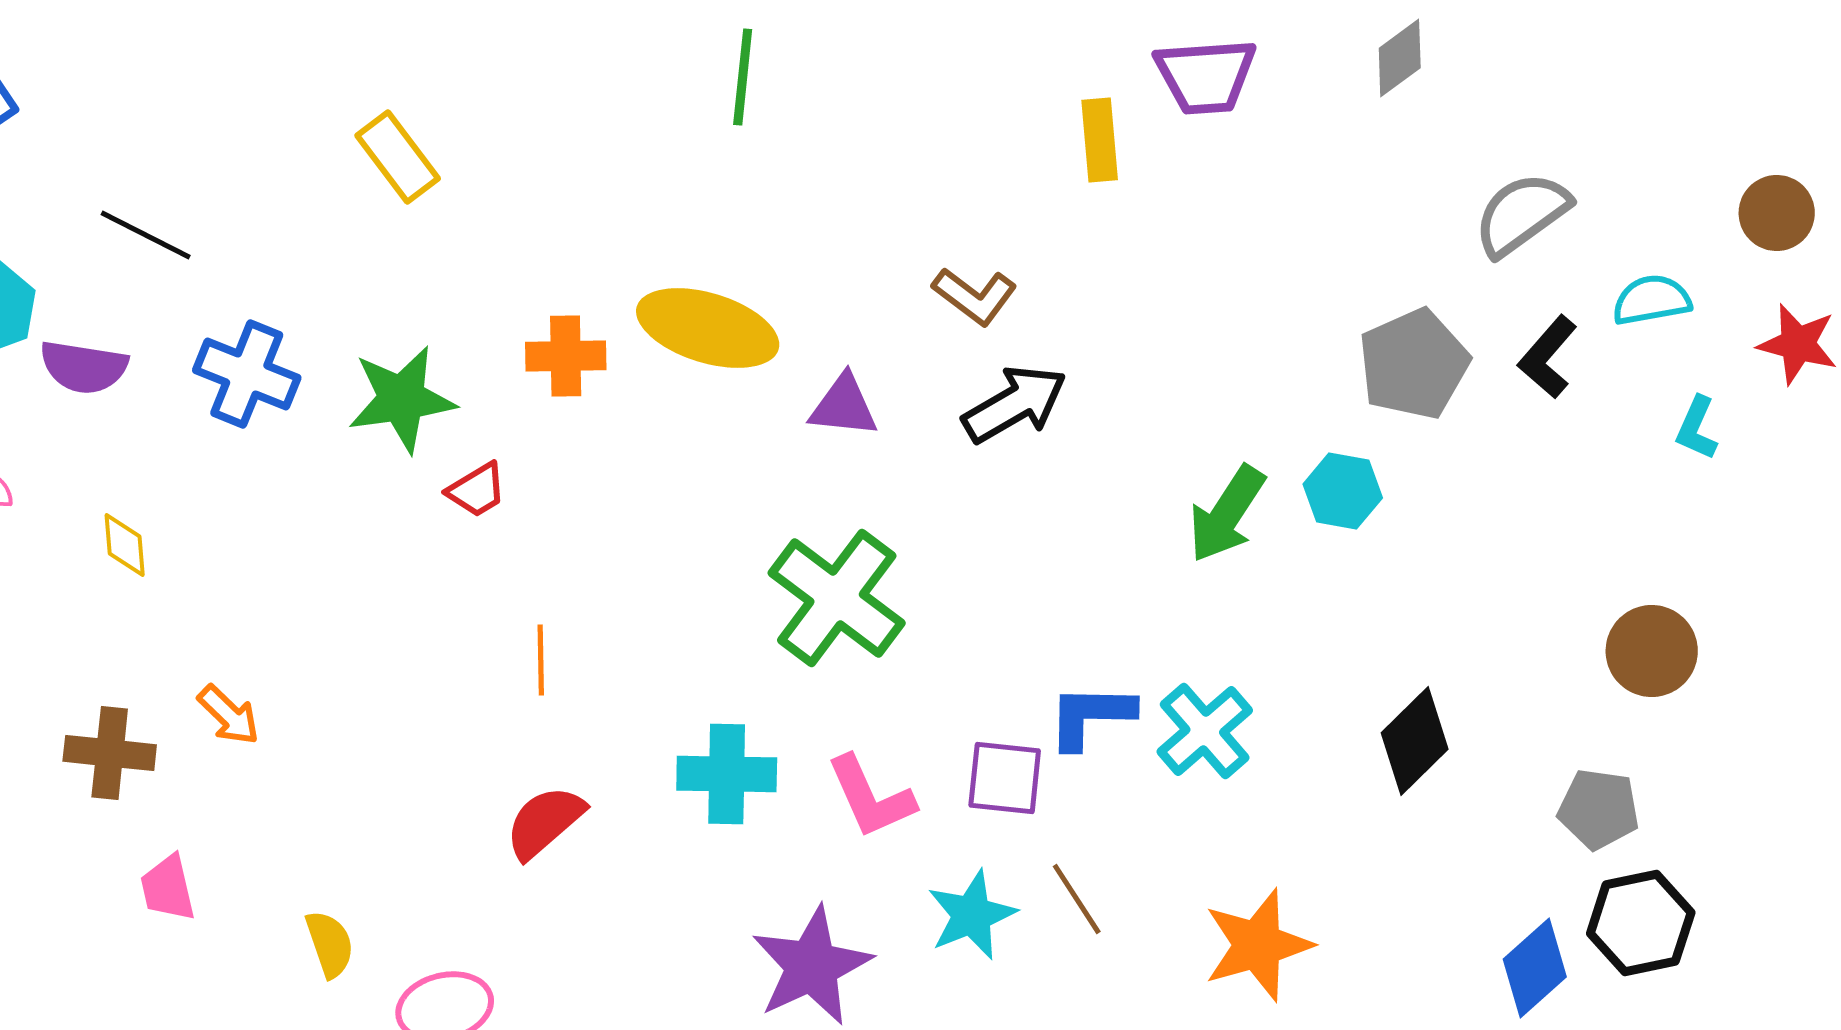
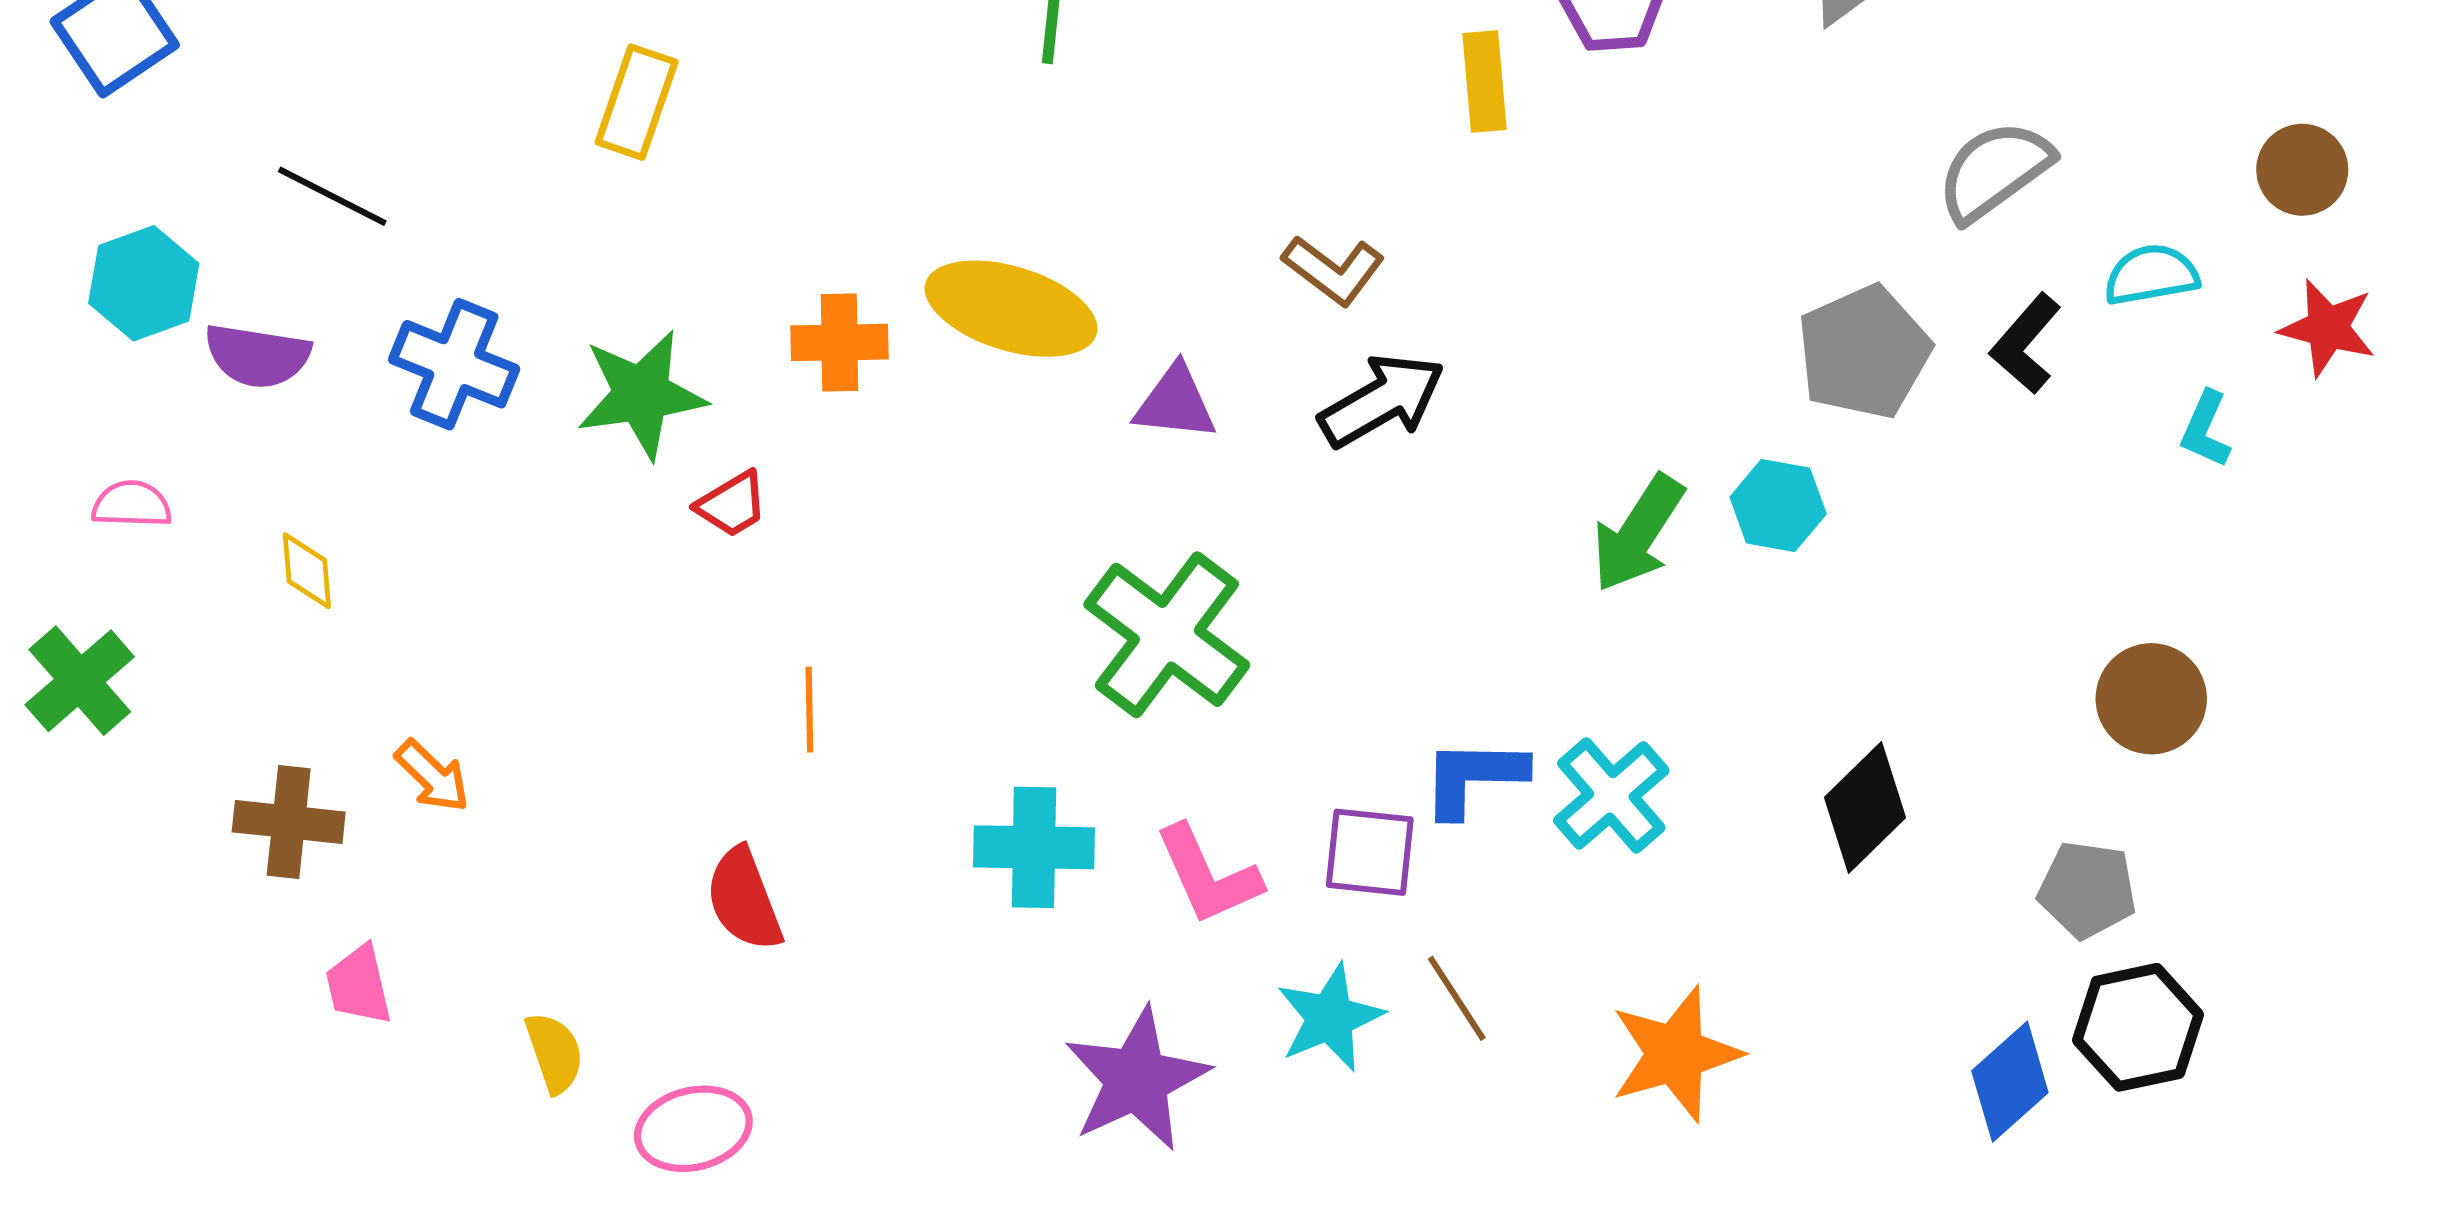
yellow rectangle: (398, 157) -> (637, 102), turned 56
red semicircle: (545, 822) -> (744, 899), moved, turned -70

